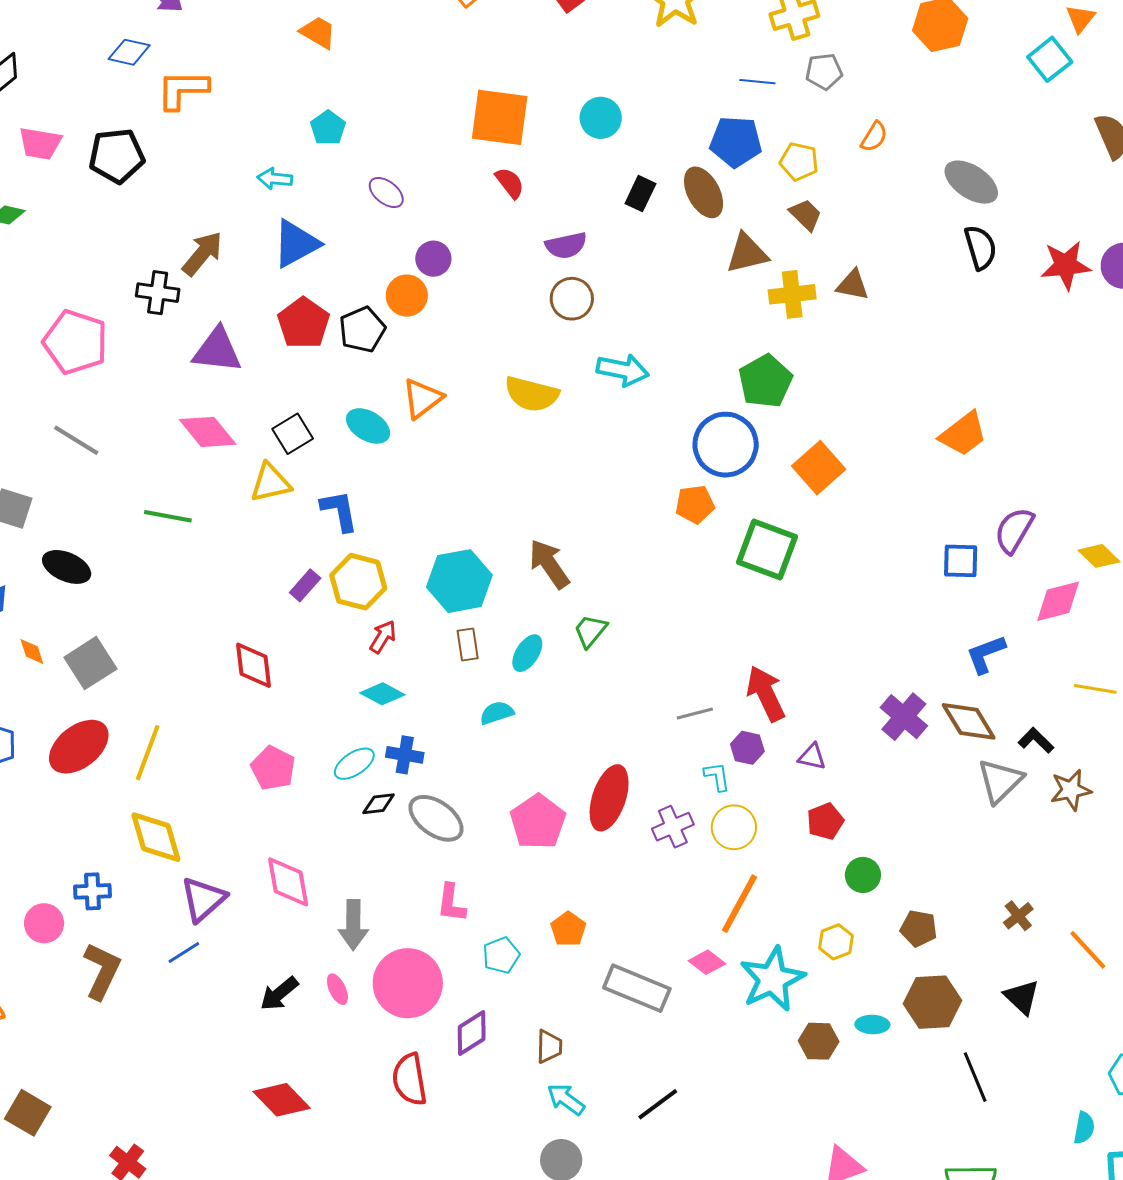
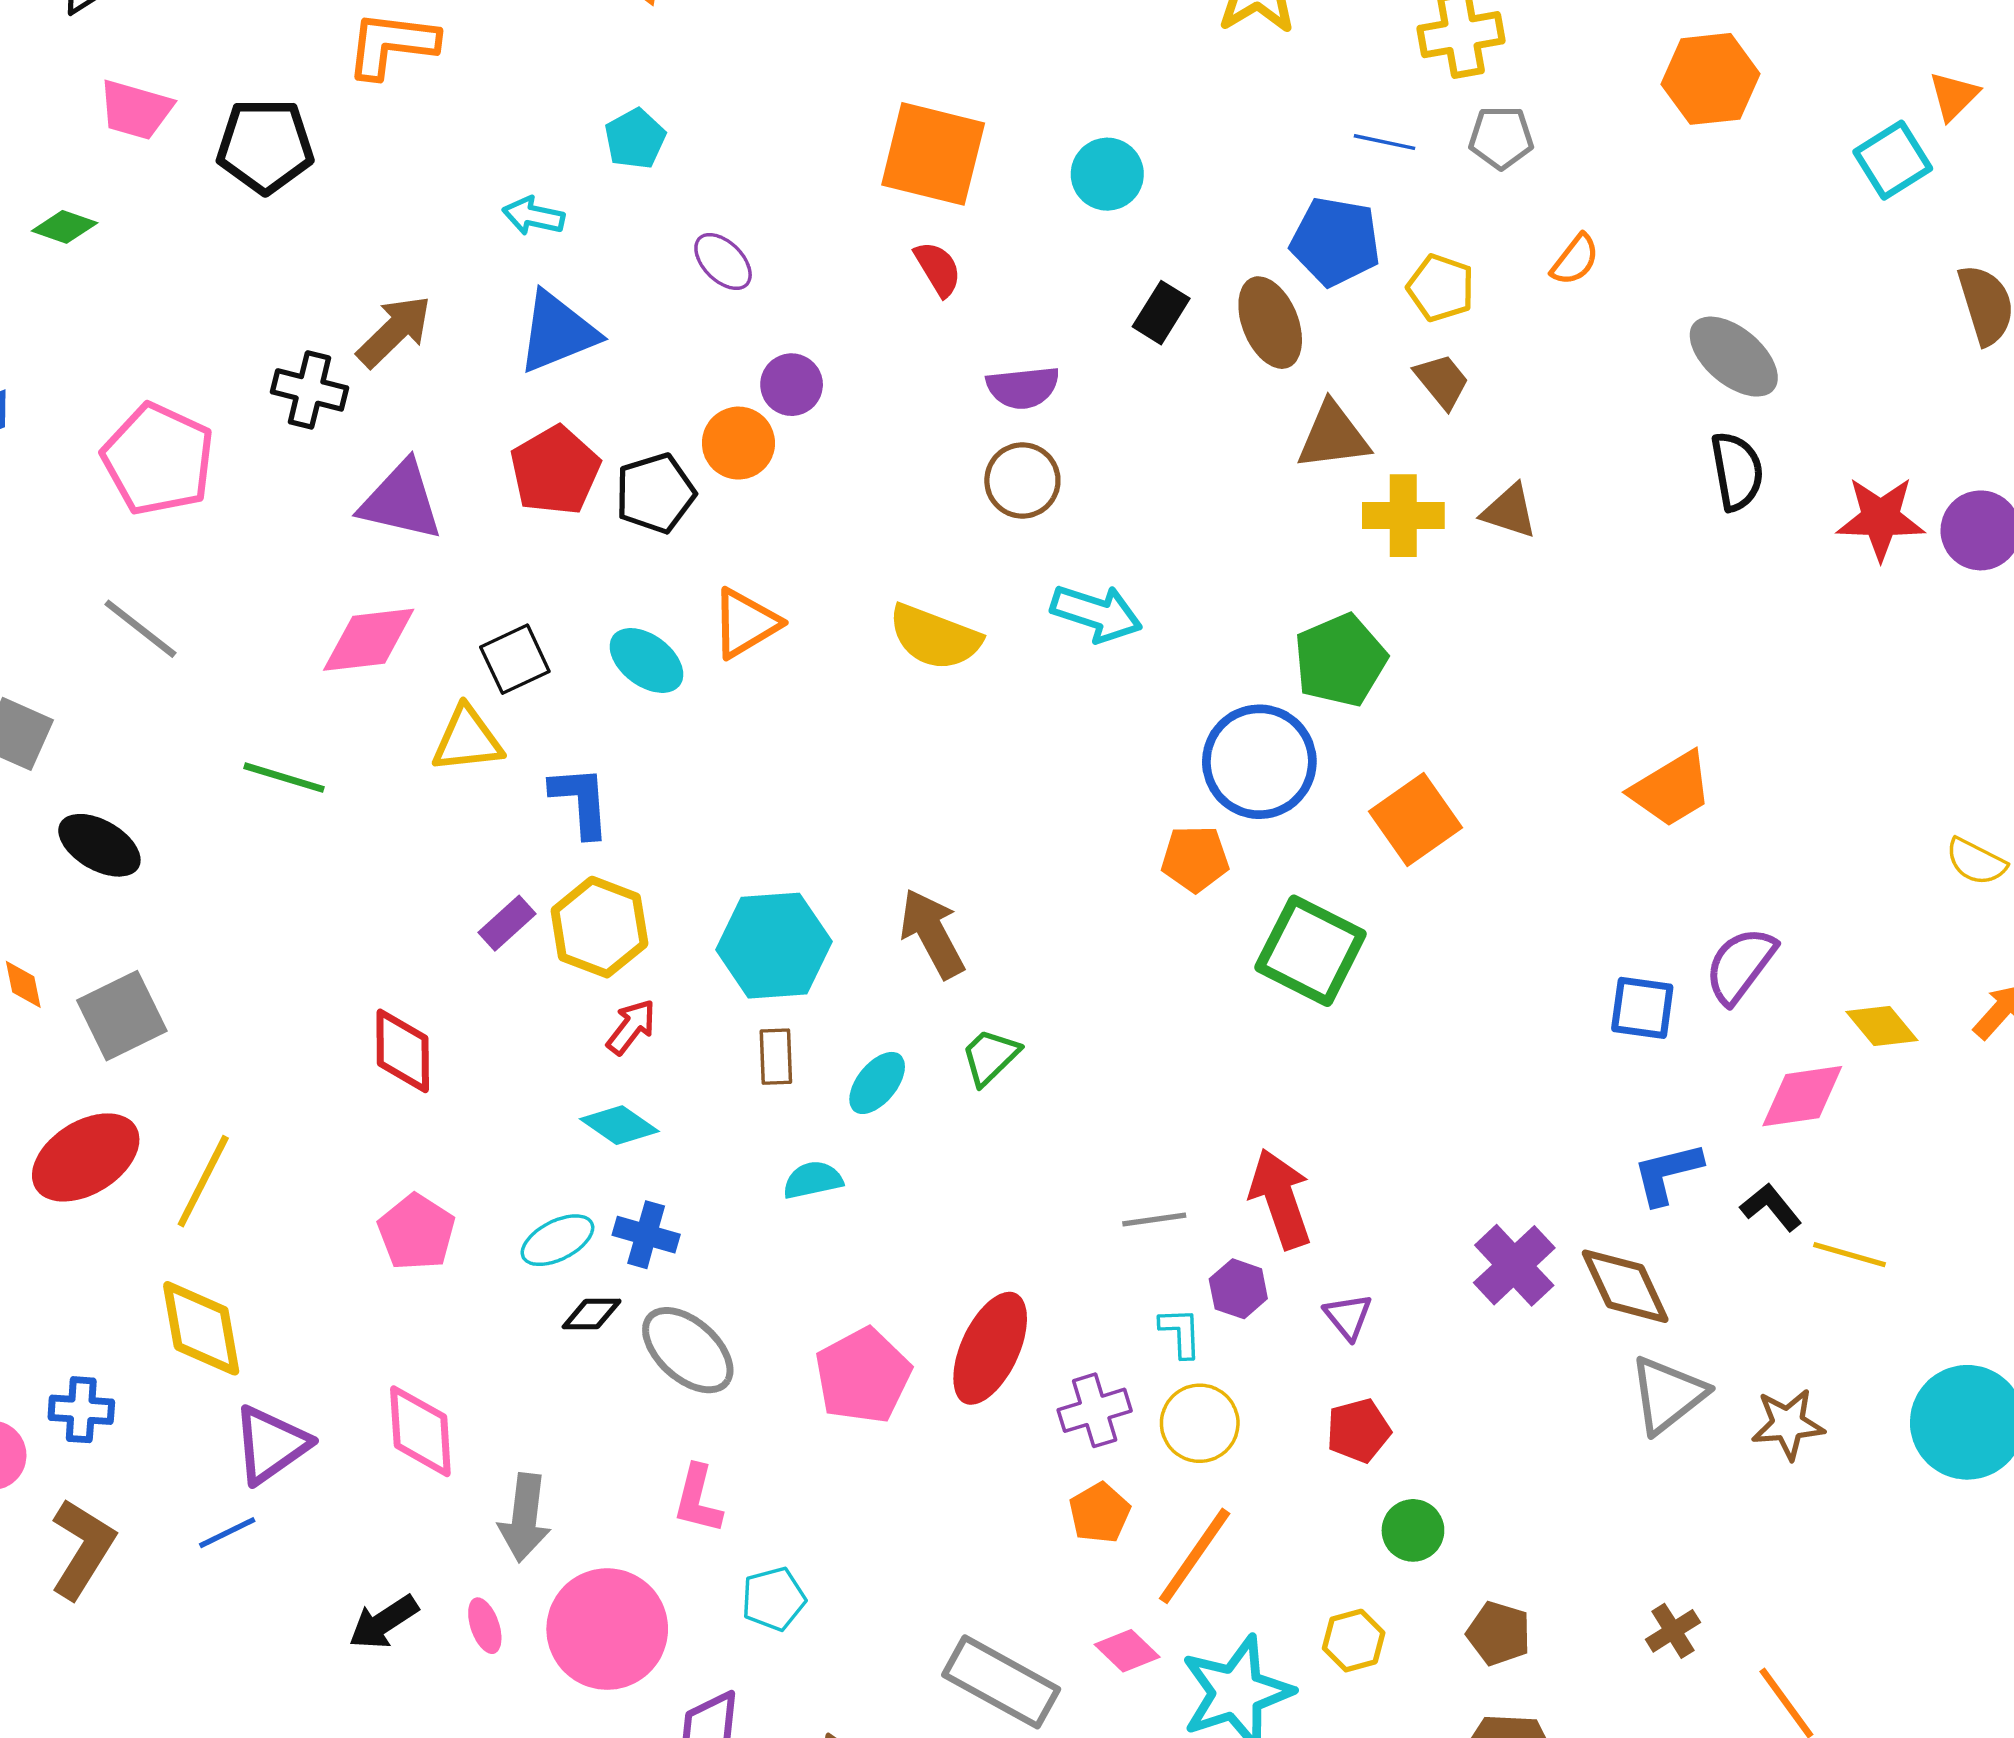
pink diamond: (208, 432) -> (369, 640), turned -64
black L-shape: (1036, 740) -> (1771, 1207), moved
purple triangle: (812, 757) -> (1348, 1317), turned 32
orange pentagon: (568, 929) -> (1100, 1513), moved

